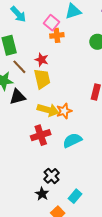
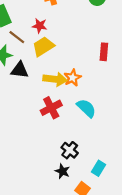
yellow trapezoid: (42, 79) -> (43, 46), turned -100
black triangle: (18, 97) -> (20, 70), turned 30
cyan semicircle: (72, 140) -> (86, 108), turned 78

